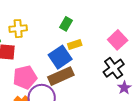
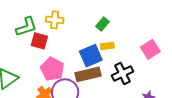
black cross: (114, 68) -> (122, 73), moved
pink pentagon: (25, 77) -> (52, 69), turned 30

